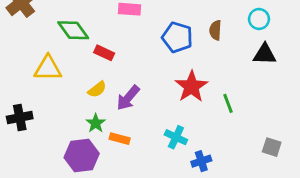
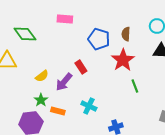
red rectangle: (104, 53) -> (81, 67), moved, turned 32
red star: (191, 87) -> (123, 60), moved
cyan cross: (176, 137) -> (89, 106), moved

